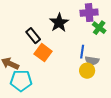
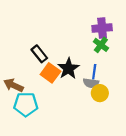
black star: (59, 23) -> (68, 68), moved
green cross: (99, 28) -> (101, 45), moved
gray semicircle: (92, 61) -> (91, 83), moved

